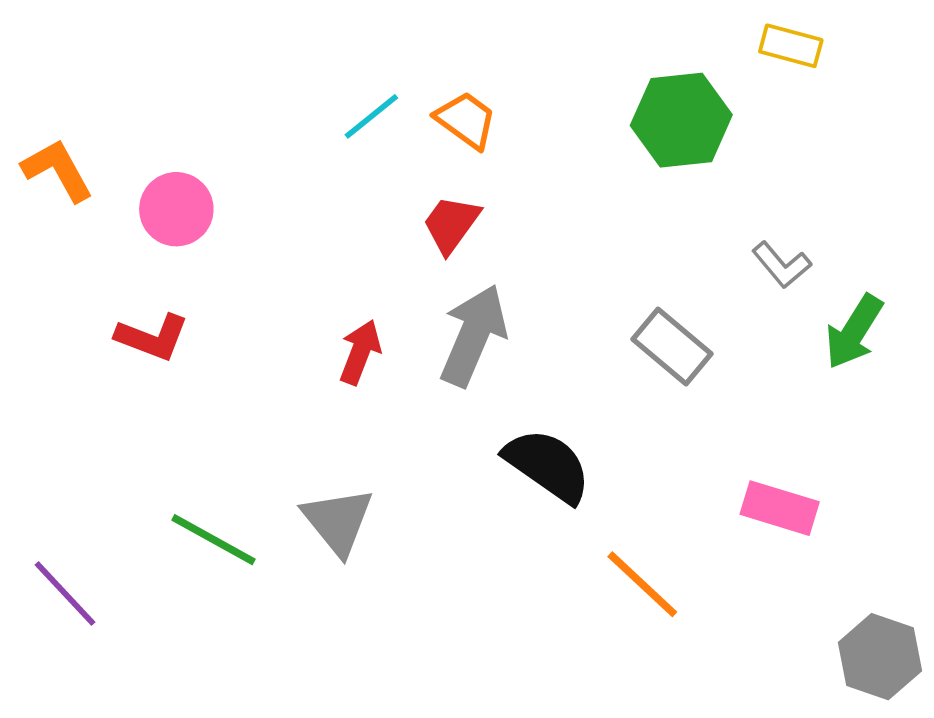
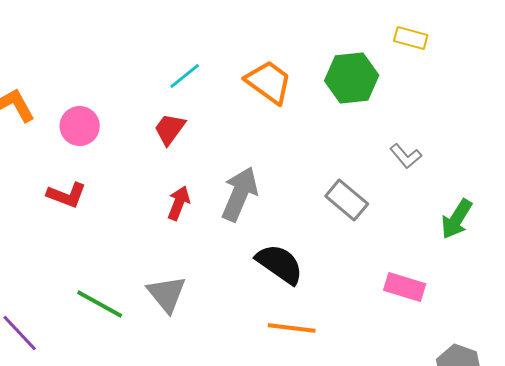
orange trapezoid: (466, 120) -> (269, 82), moved, size x1.4
red trapezoid: (451, 224) -> (170, 129), moved
green arrow: (854, 332) -> (457, 219), moved
orange line: (642, 584) -> (292, 328), moved, turned -36

